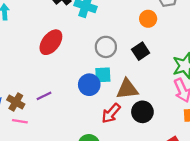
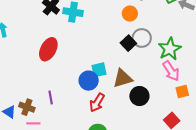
gray circle: (106, 47) -> (142, 38), moved
purple line: (44, 96) -> (51, 97), turned -64
red arrow: (111, 113) -> (97, 103), moved

